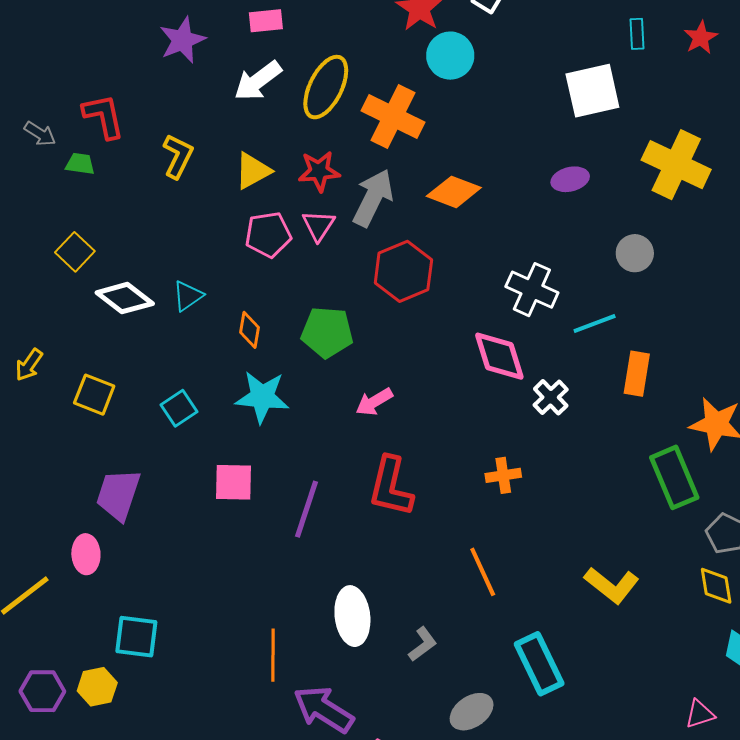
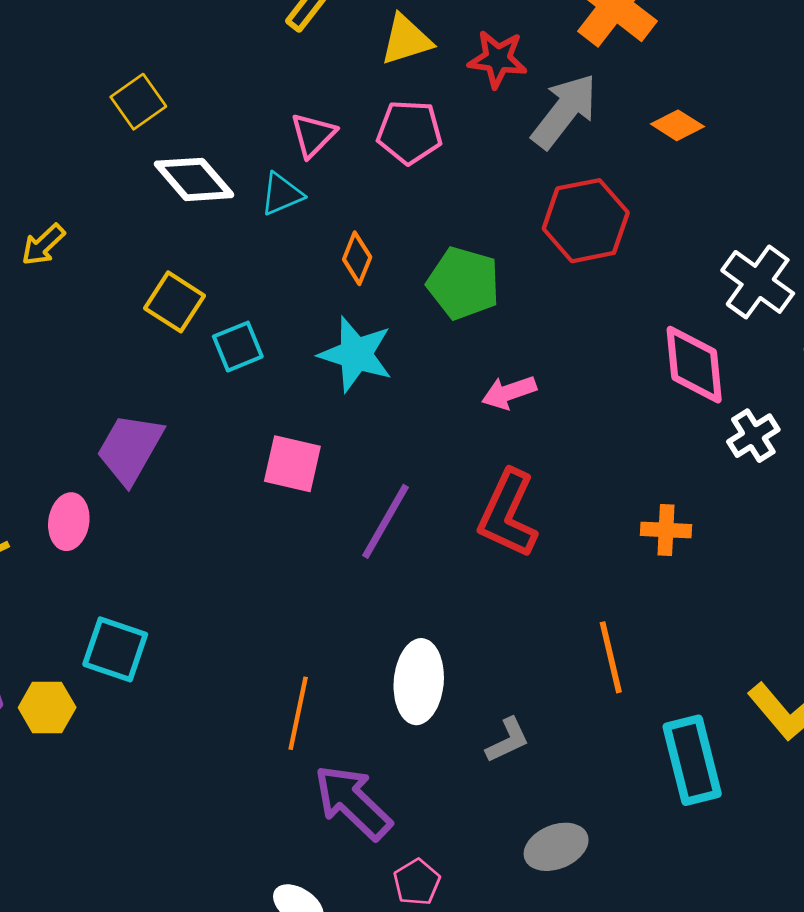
orange diamond: (454, 192) -> (677, 125), size x0.7
pink triangle: (318, 225) -> (313, 135), moved
yellow square: (94, 395) -> (175, 302), moved
cyan rectangle: (539, 664) -> (692, 760), moved

